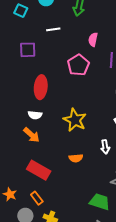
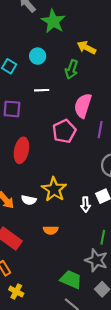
pink semicircle: (93, 39) -> (83, 106), size x1.6
white semicircle: (35, 115) -> (29, 200), moved
white arrow: (105, 147) -> (86, 205), moved

